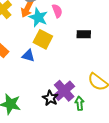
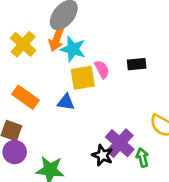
pink semicircle: (57, 11) -> (102, 69), moved
yellow square: (43, 39) -> (83, 78), turned -30

